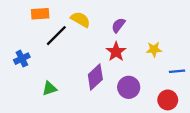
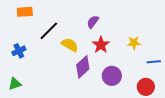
orange rectangle: (40, 14) -> (25, 12), moved
yellow semicircle: (80, 20) -> (70, 45), moved
purple semicircle: (118, 25) -> (93, 22), moved
green triangle: (49, 88) -> (15, 84), moved

